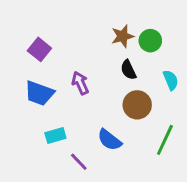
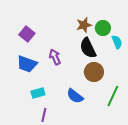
black semicircle: (128, 70) -> (88, 48), size x1.5
cyan semicircle: (171, 80) -> (117, 42), moved
purple line: (79, 162) -> (44, 115), moved, turned 56

